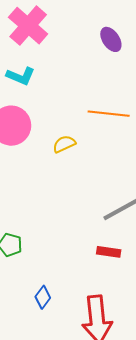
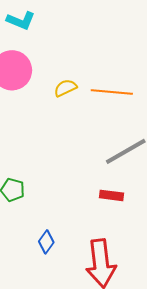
orange line: (109, 114) -> (112, 92), moved

